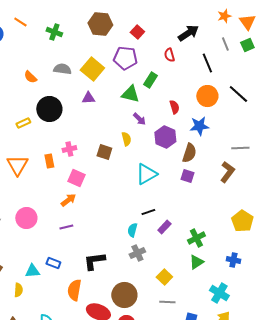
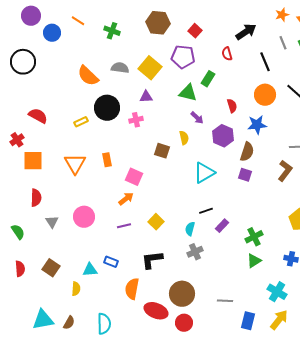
orange semicircle: (30, 77) -> (88, 76), size x1.6
pink cross: (69, 149) -> (136, 120), moved
yellow square: (164, 277) -> (156, 222), moved

